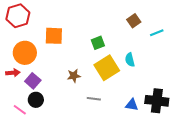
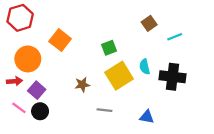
orange square: (54, 36) -> (60, 40), turned 36
black cross: (157, 101) -> (172, 77), moved
pink line: (20, 110) -> (19, 108), moved

